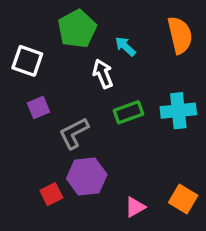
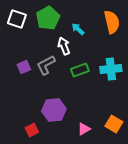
white square: (27, 61) -> (17, 19), moved
gray L-shape: (74, 133) -> (46, 65), moved
red square: (51, 194) -> (32, 130), moved

